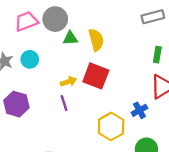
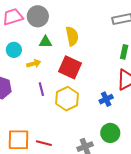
green triangle: (70, 38) -> (45, 42), moved
yellow arrow: (68, 82) -> (34, 64), moved
yellow hexagon: (111, 127) -> (67, 99), moved

